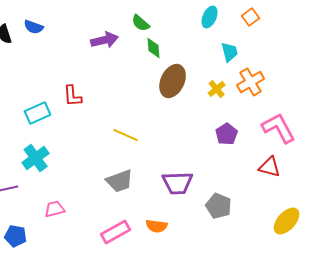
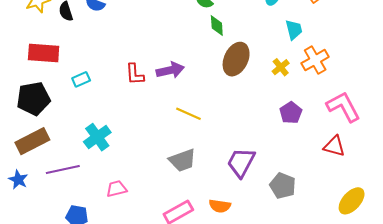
purple arrow: (105, 40) -> (170, 70), moved
cyan rectangle: (38, 113) -> (81, 79), moved, size x0.7
purple trapezoid: (178, 183) -> (241, 162), turned 120

